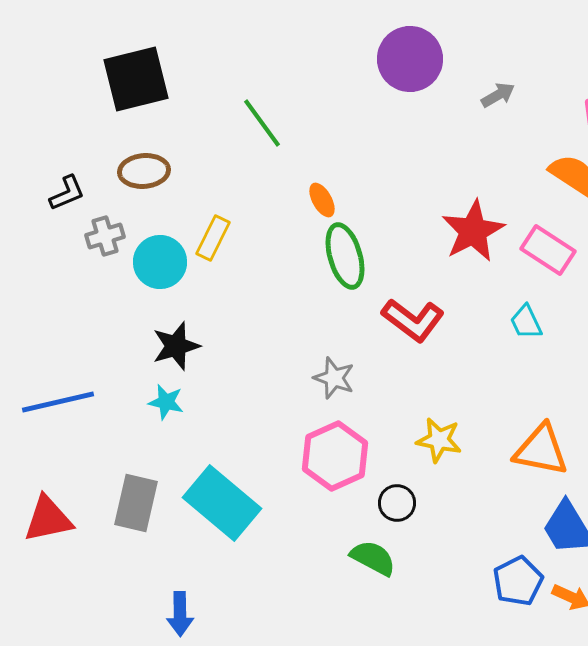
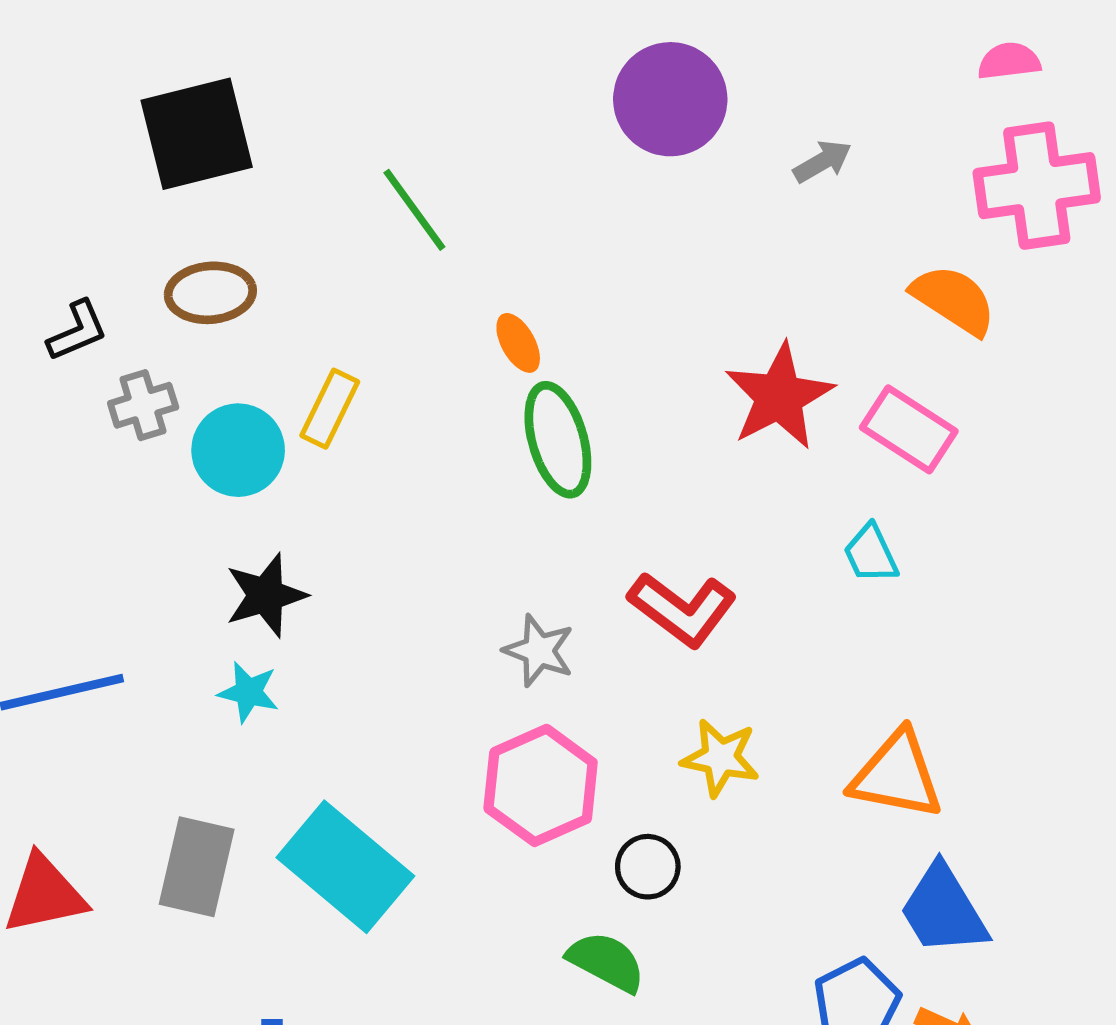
red L-shape: (413, 320) -> (682, 609), moved

